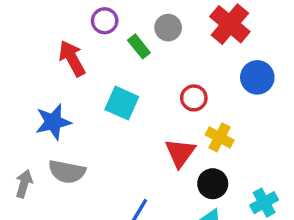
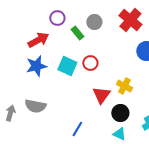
red arrow: (72, 58) -> (38, 40), turned 90
red circle: (194, 98) -> (90, 63), moved
blue star: (53, 122) -> (36, 66), moved

